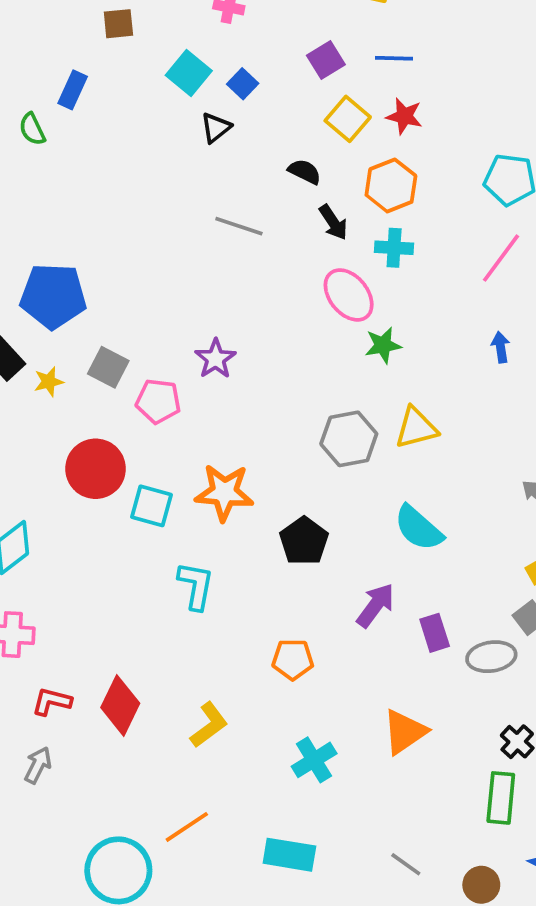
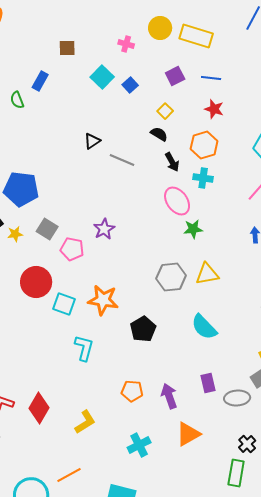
yellow square: (348, 119) -> (165, 111), moved, size x0.7
black triangle: (216, 128) -> (92, 141), moved
purple arrow: (375, 605) -> (169, 396), moved, turned -60

